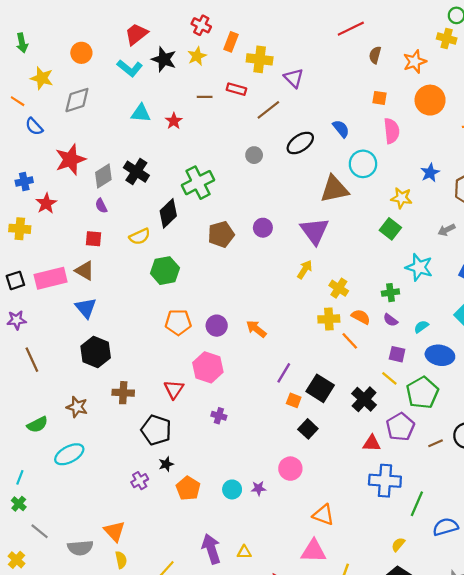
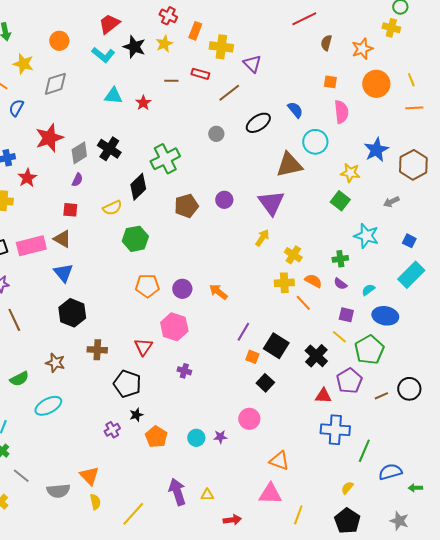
blue semicircle: (34, 126) -> (16, 108), turned 72
blue star: (430, 173) -> (376, 150), size x1.4
purple semicircle: (101, 206) -> (77, 180), turned -128

